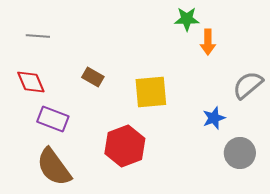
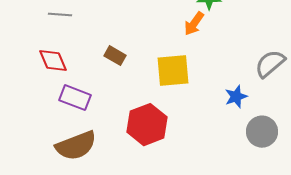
orange arrow: (208, 42) -> (194, 24), moved, turned 35
brown semicircle: (54, 167) -> (76, 146), turned -75

